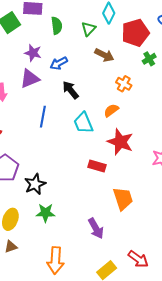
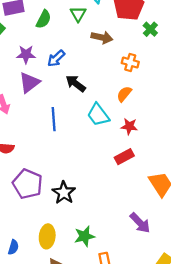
green semicircle: (57, 26) -> (44, 19), turned 48
red star: (120, 142) -> (129, 126), moved, size x0.6
red rectangle: (97, 166) -> (124, 157), turned -30
green star: (45, 213) -> (85, 236), moved

